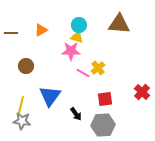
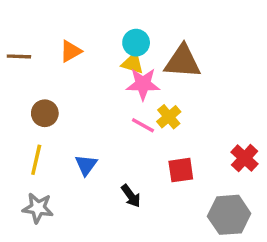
brown triangle: (119, 24) -> (183, 62), moved
pink star: (71, 51) -> (143, 84), moved
blue triangle: (50, 96) -> (86, 165), size x0.6
yellow line: (21, 105) -> (36, 160), moved
gray hexagon: (103, 125) -> (229, 215), moved

